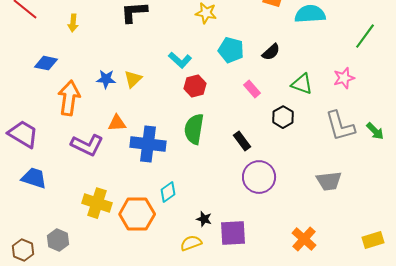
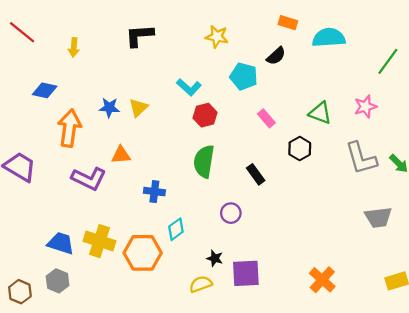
black semicircle: (271, 52) -> (276, 56), moved
blue cross: (148, 144) -> (154, 192), moved, size x0.6
purple circle: (259, 177) -> (231, 213), moved, size x0.6
blue trapezoid: (34, 178) -> (61, 243), moved
gray trapezoid: (329, 181) -> (378, 217), moved

